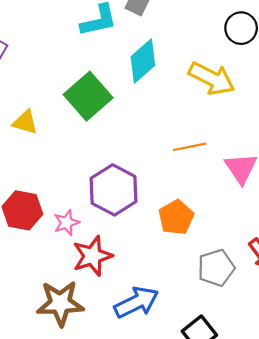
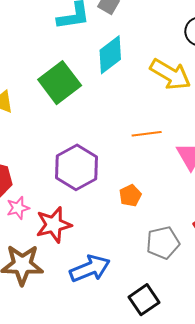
orange pentagon: (176, 217) -> (130, 196), size x0.7
pink star: (67, 223) -> (18, 208), moved

